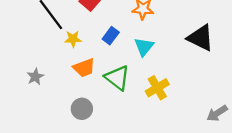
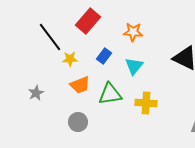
green triangle: (117, 78) -> (110, 94), turned -45
yellow cross: (157, 88) -> (146, 103), turned 35

